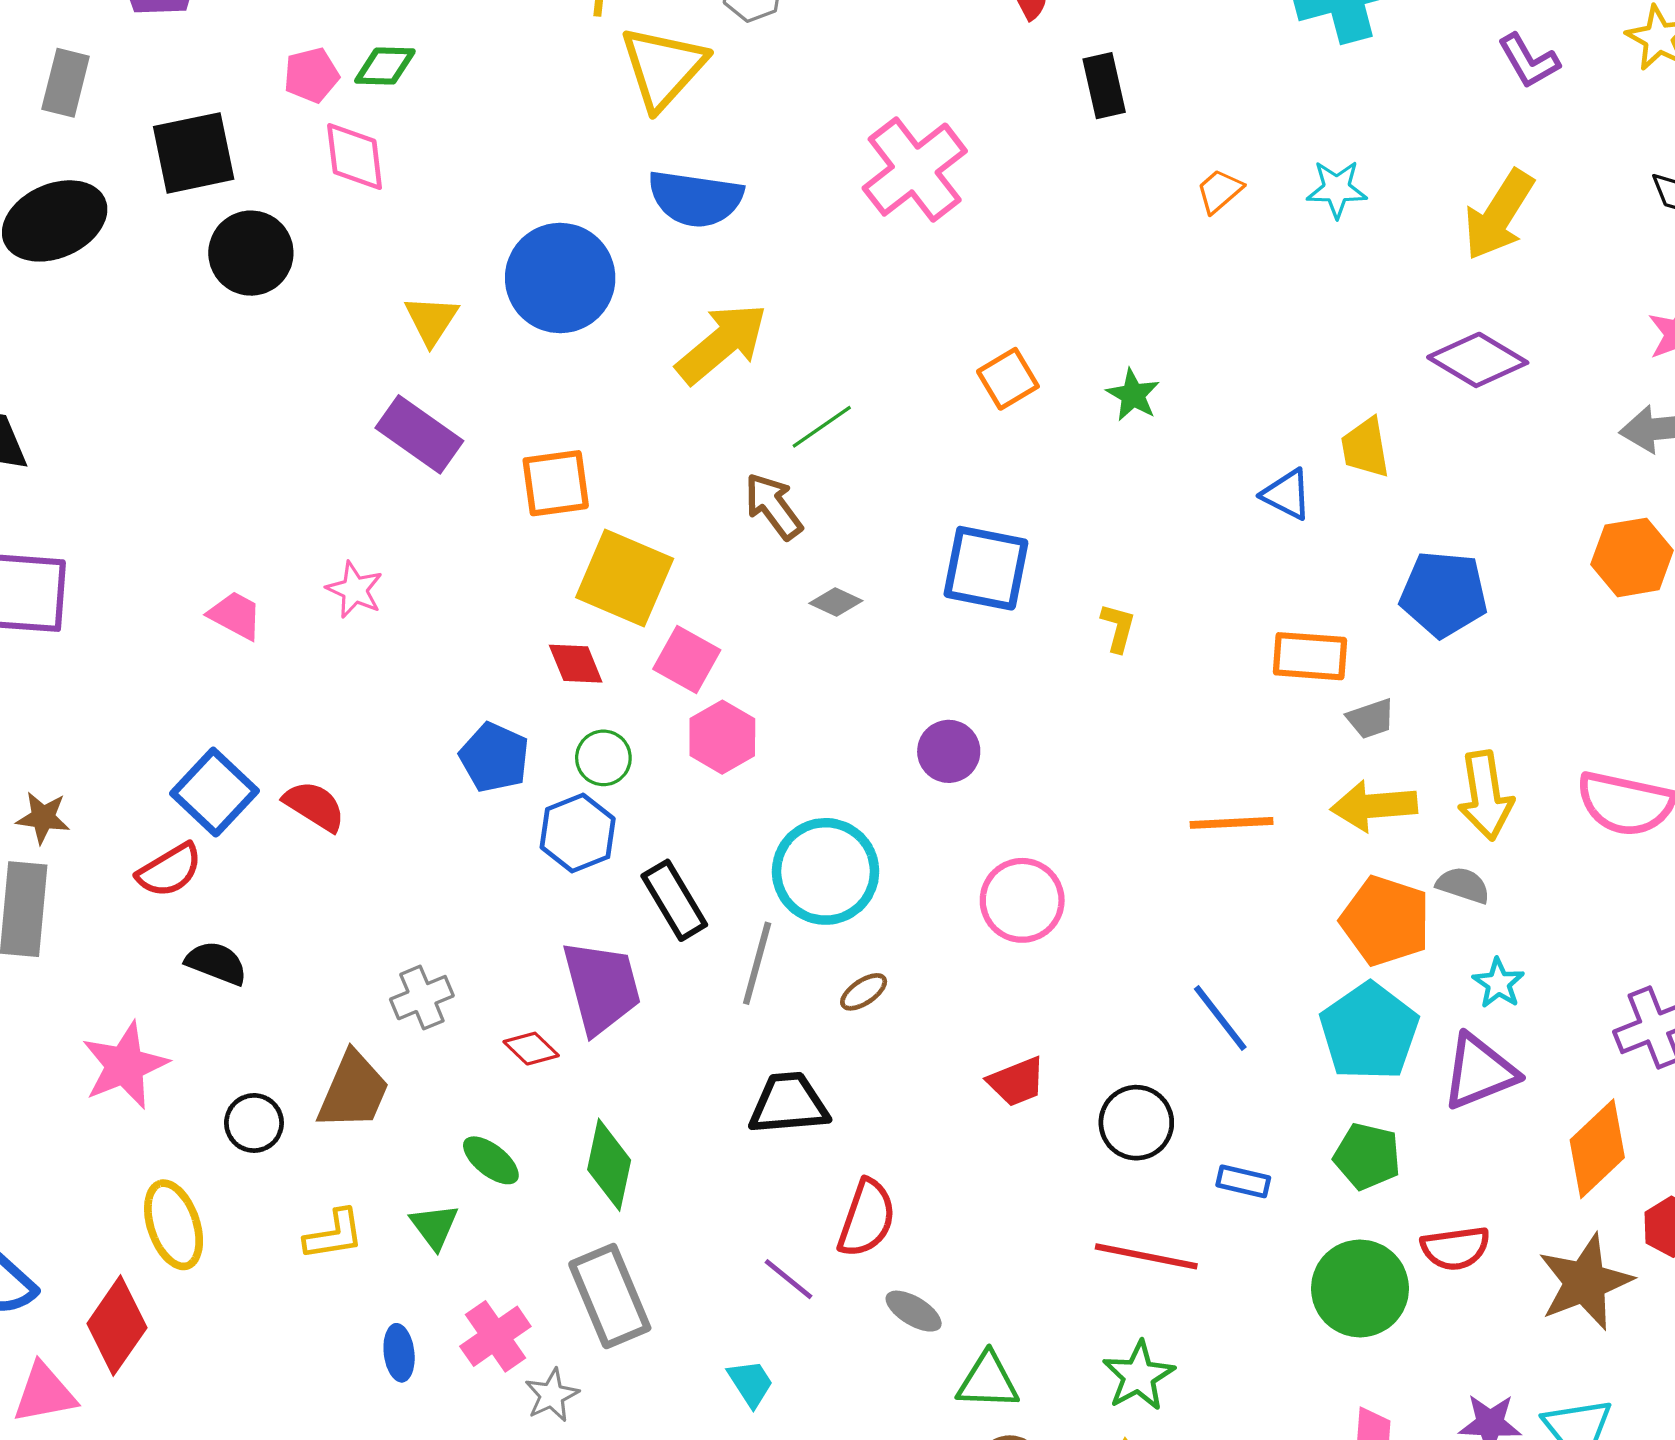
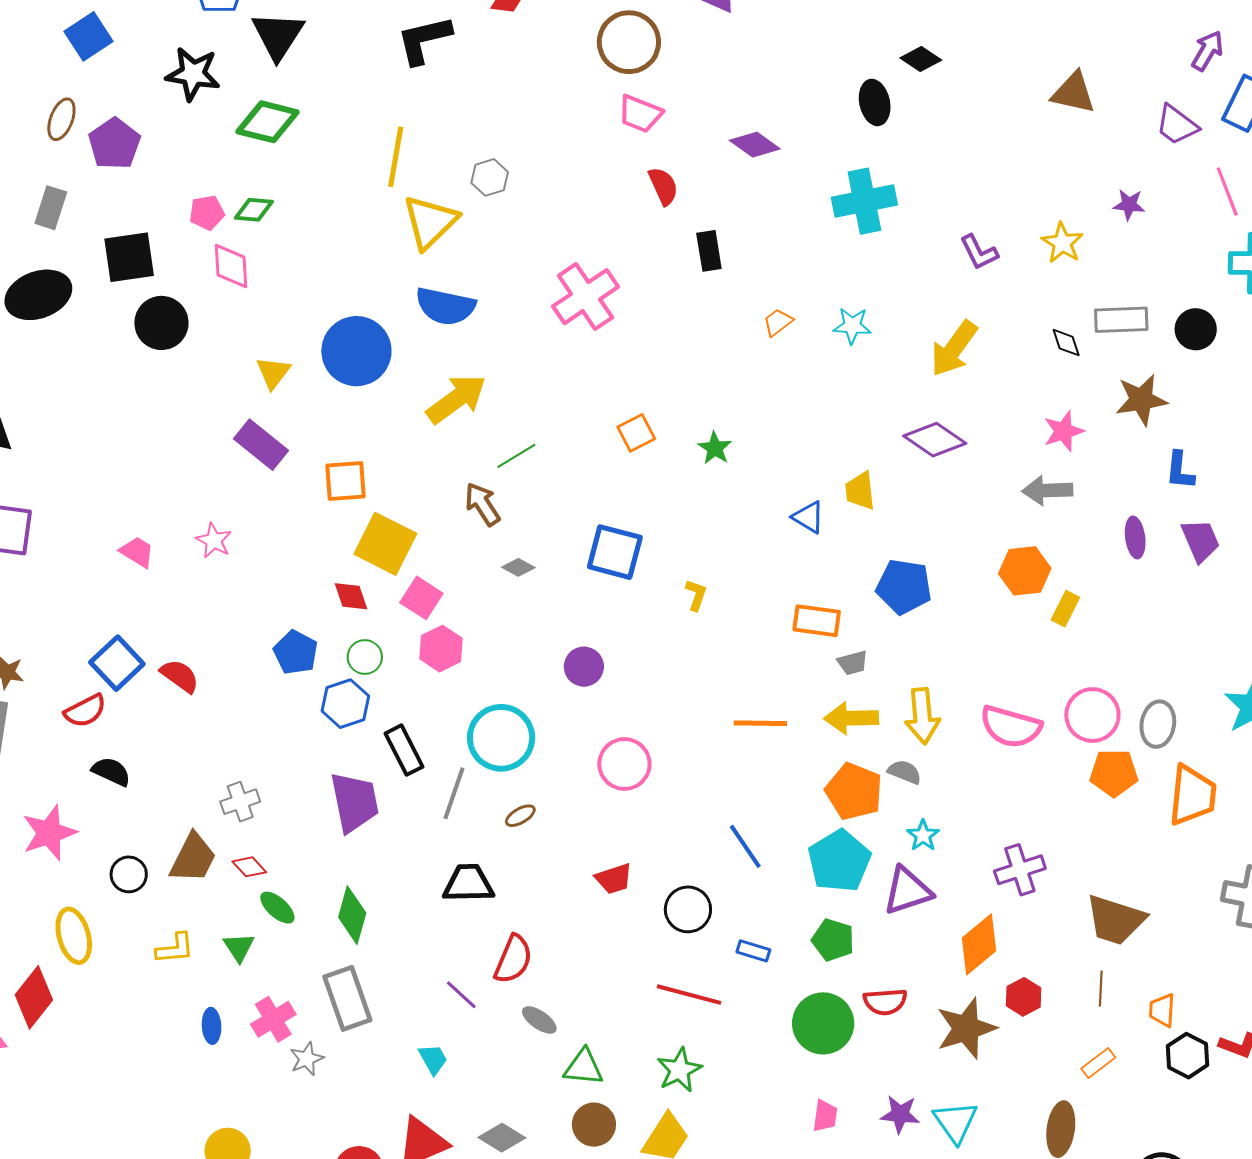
red diamond: (531, 1049) -> (249, 867), moved

